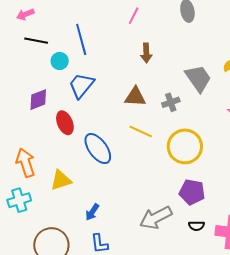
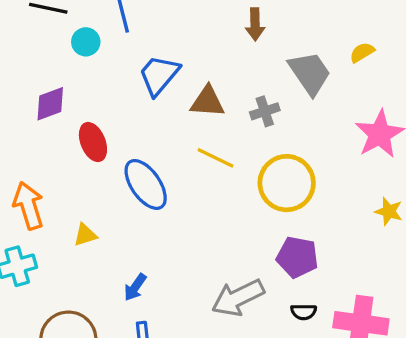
brown arrow: (146, 53) -> (255, 24), moved
blue trapezoid: (81, 86) -> (159, 75), moved
yellow triangle: (61, 180) -> (85, 235), size x0.7

